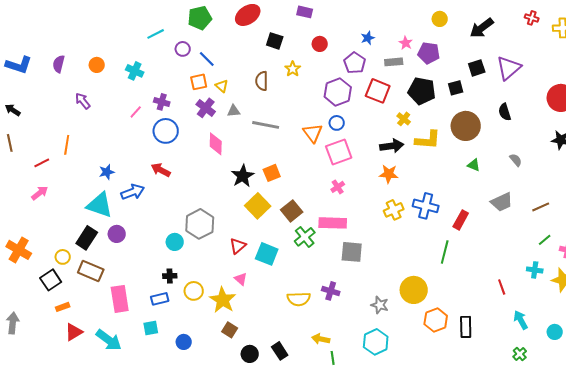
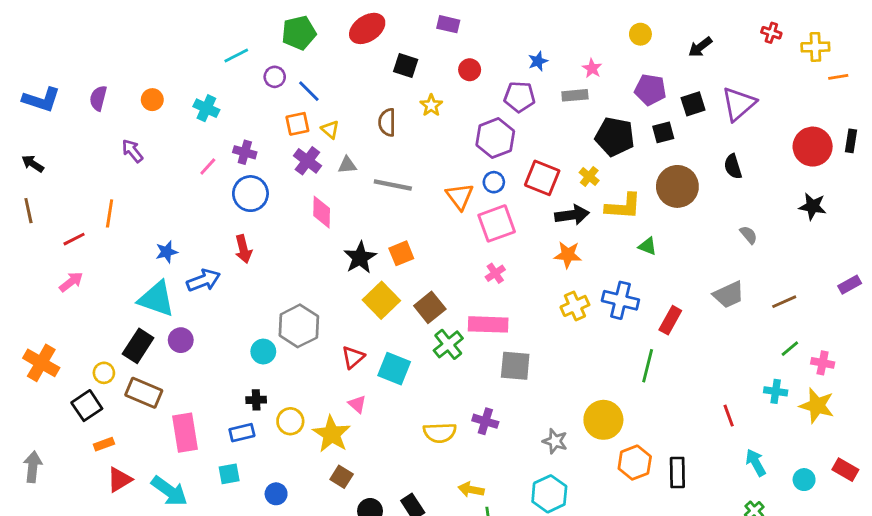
black arrow: (482, 28) -> (700, 47), size x0.7
purple pentagon: (429, 53) -> (650, 90), moved
purple pentagon: (355, 63) -> (519, 97), turned -30
red square: (378, 91) -> (542, 178), moved
green triangle: (474, 165) -> (648, 246), moved
red arrow: (161, 170) -> (243, 249), turned -132

